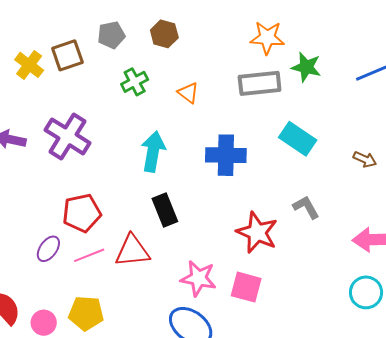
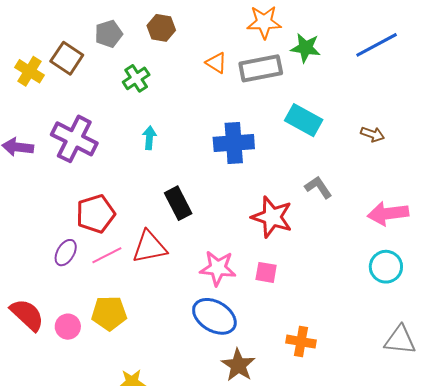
brown square: (67, 55) -> (67, 58), turned -32
orange triangle: (188, 93) -> (216, 63), moved
cyan arrow: (153, 152) -> (149, 138), moved, size x0.6
pink square: (246, 287) -> (266, 272), size x0.7

